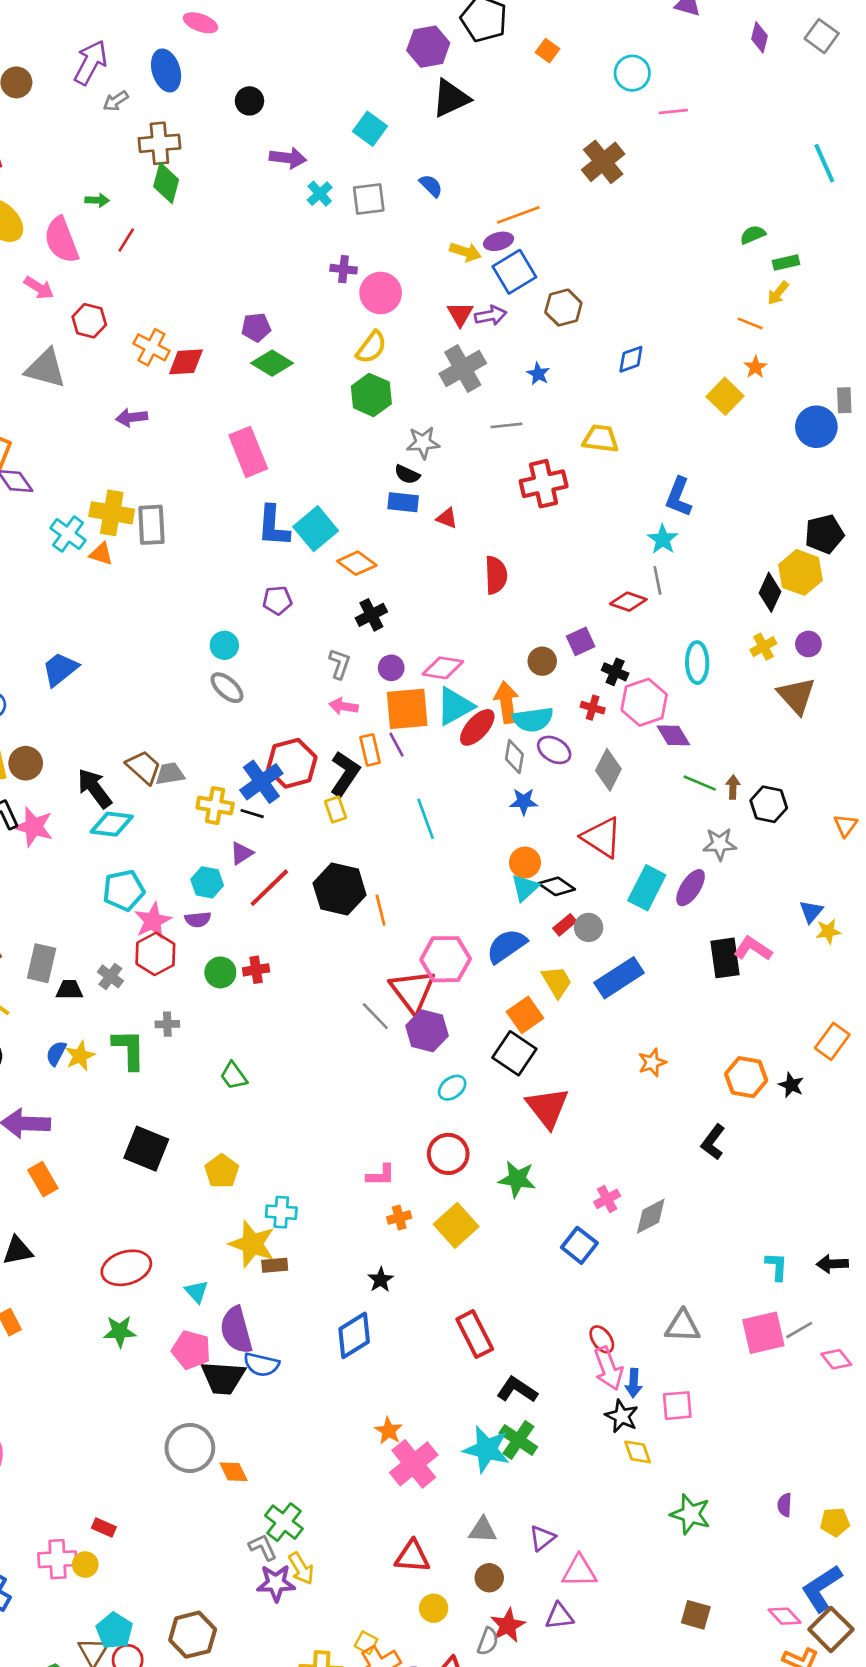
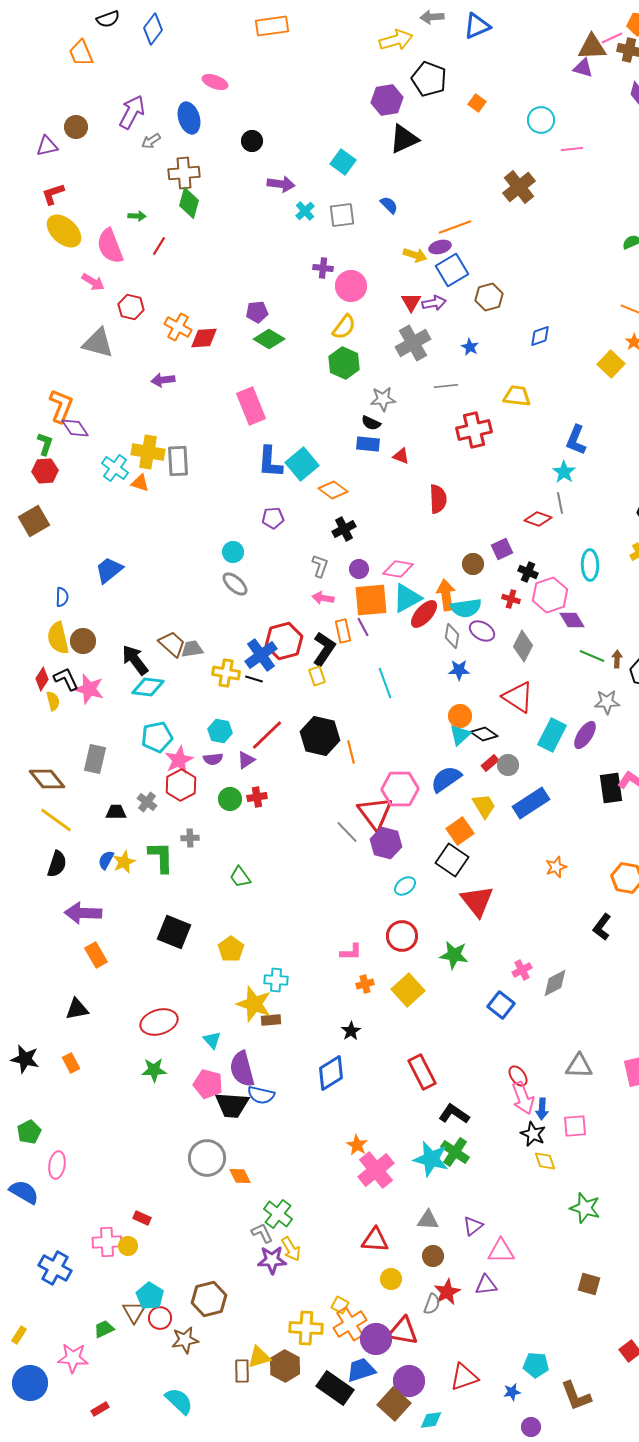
purple triangle: (242, 853) -> (246, 760), moved
gray rectangle: (42, 963) -> (95, 759), moved

